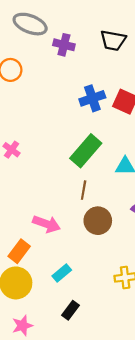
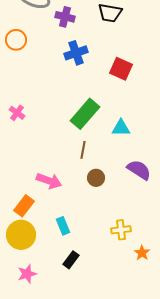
blue cross: (92, 98) -> (76, 53), moved
brown circle: (98, 221) -> (96, 178), size x0.7
cyan rectangle: (62, 273) -> (63, 226), turned -72

